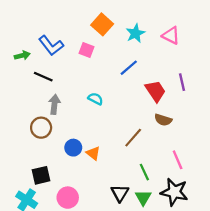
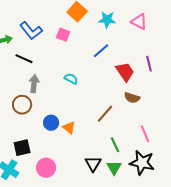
cyan star: (135, 33) -> (107, 20), turned 30

